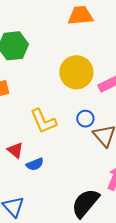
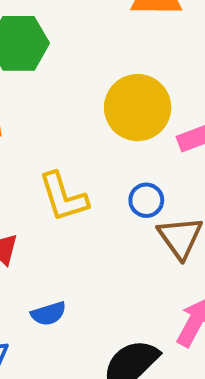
blue semicircle: (35, 164) -> (49, 314), moved

